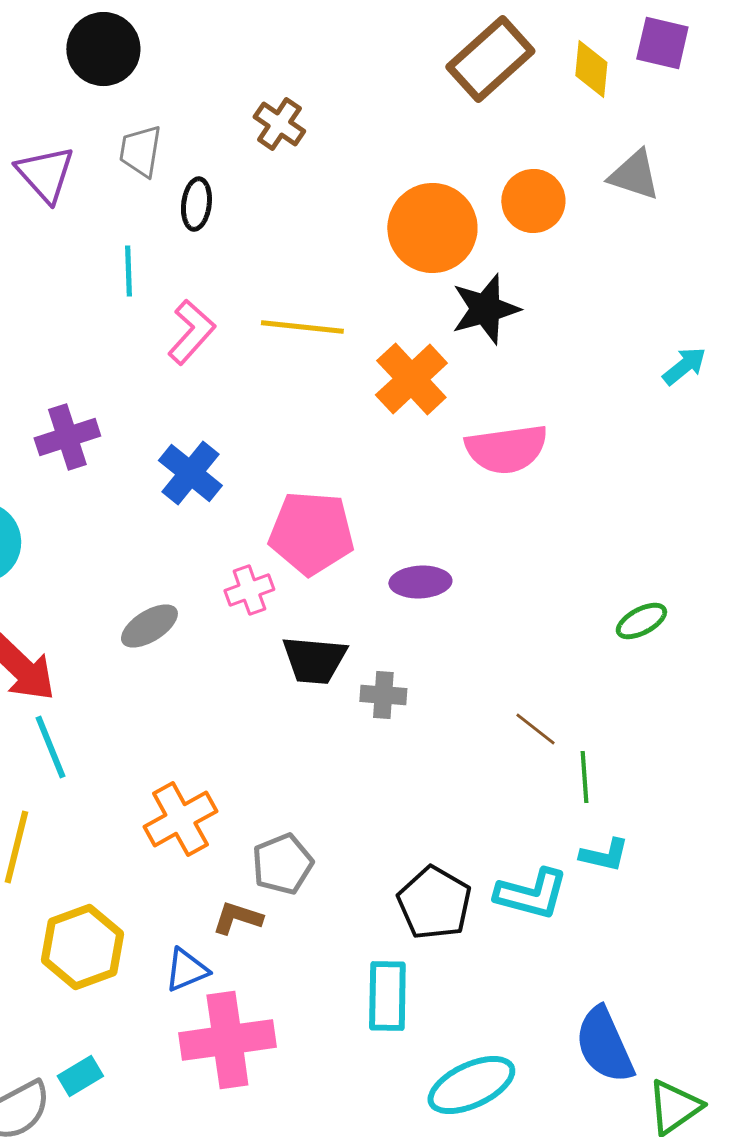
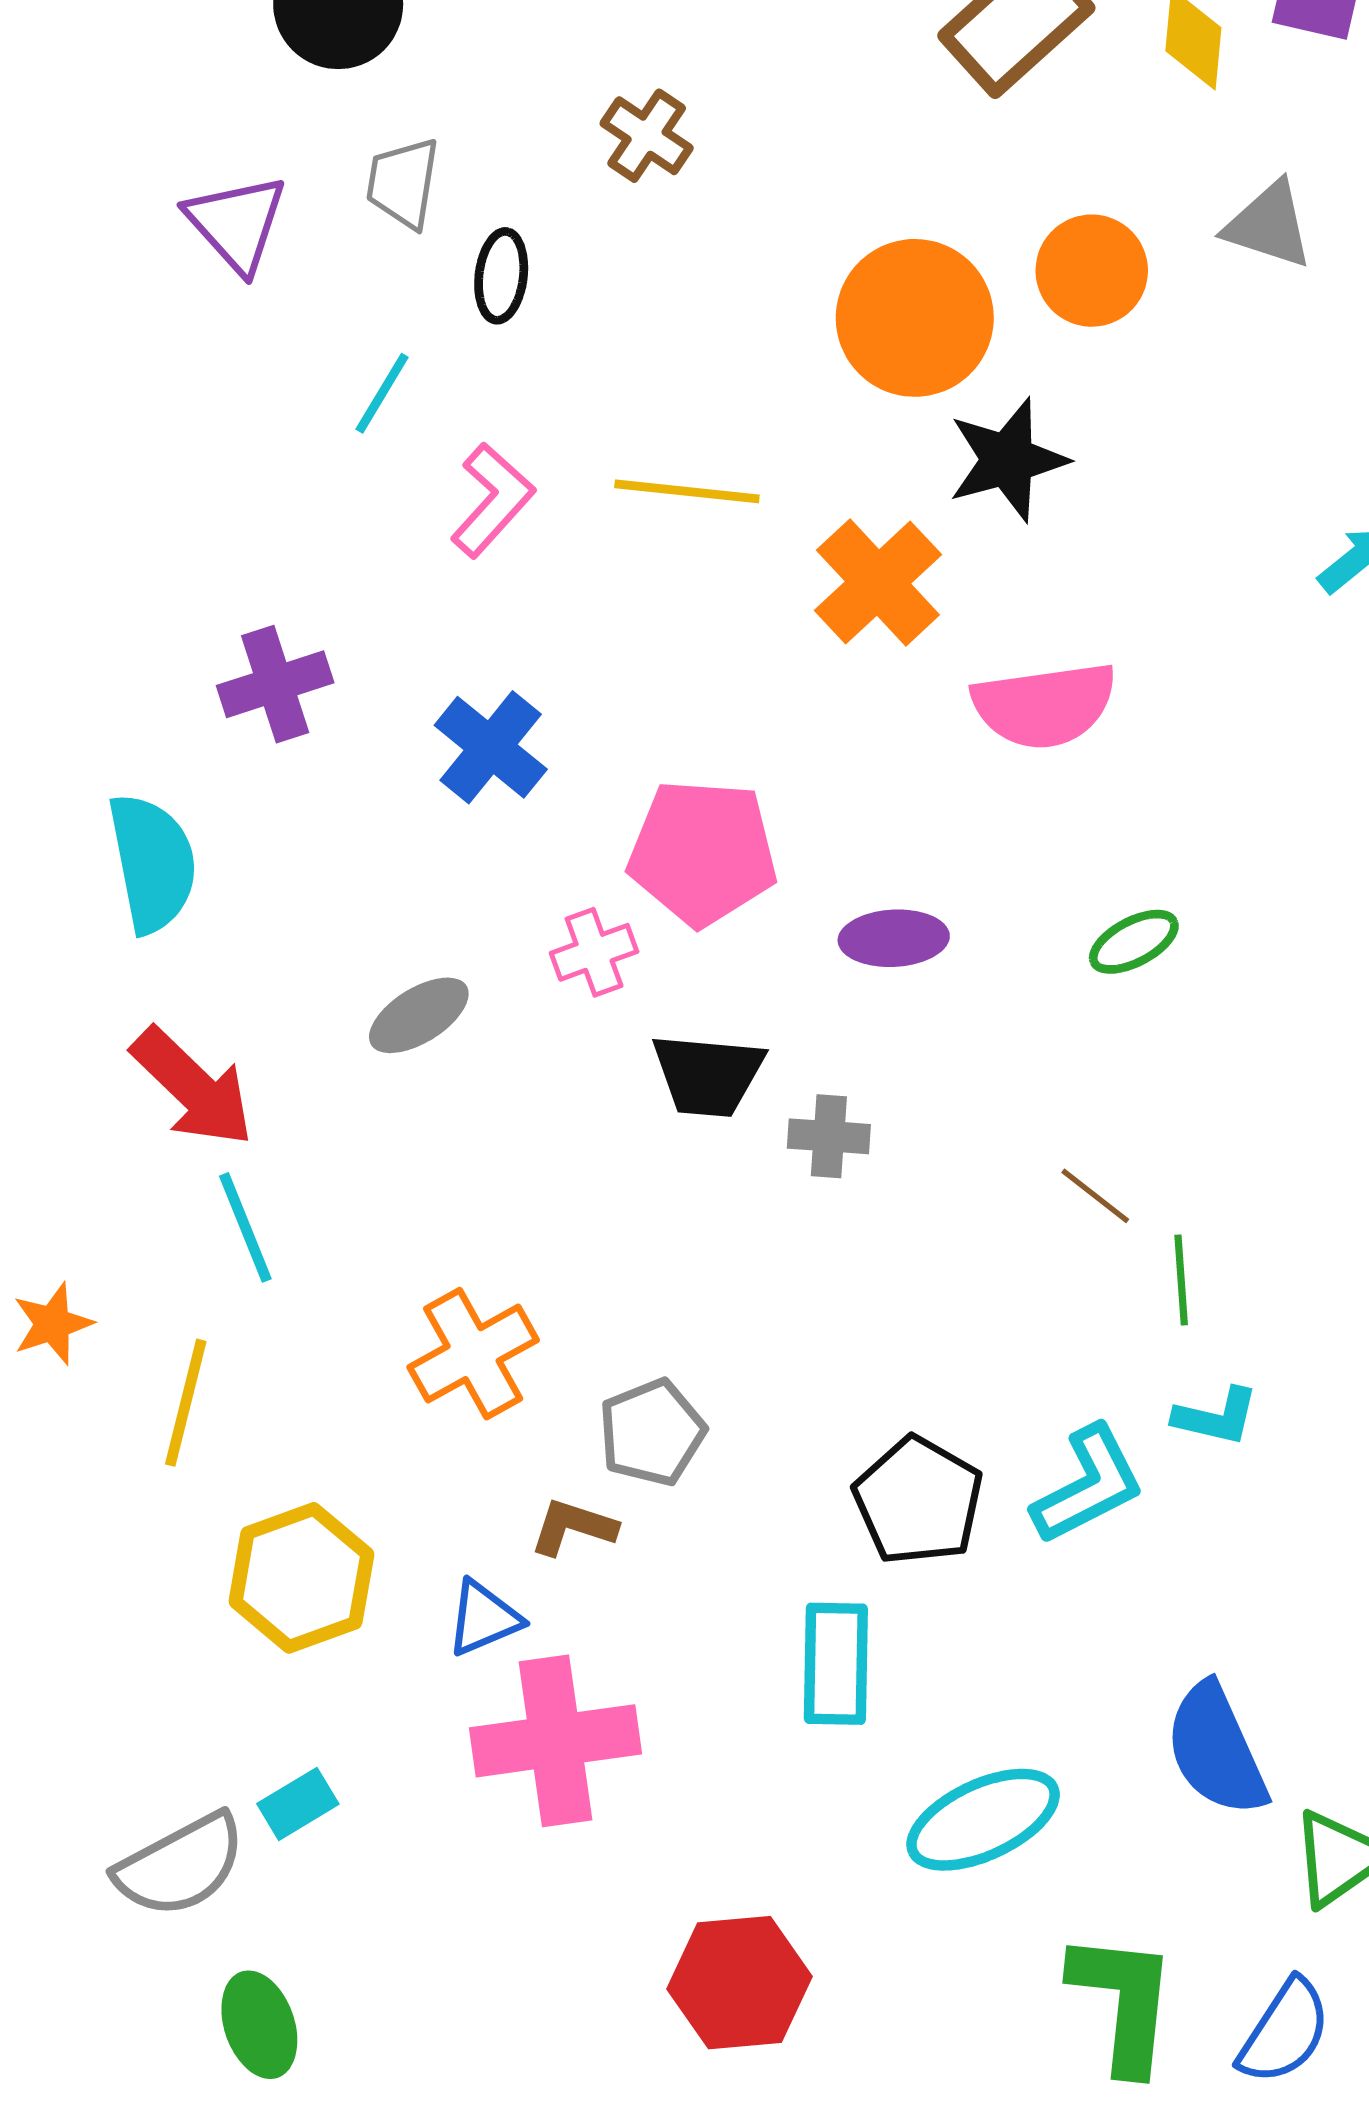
cyan line: (128, 271) -> (382, 393), turned 33
green ellipse: (641, 621) -> (1134, 942), moved
cyan L-shape: (531, 894) -> (1088, 1485), turned -42

